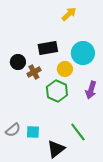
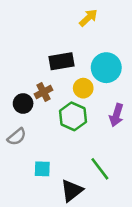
black circle: (18, 62) -> (23, 104), moved
gray semicircle: (13, 130) -> (17, 137), moved

